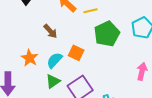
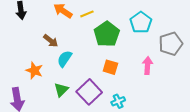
orange square: (76, 53) -> (110, 67), moved
cyan semicircle: (55, 60) -> (65, 59), moved

